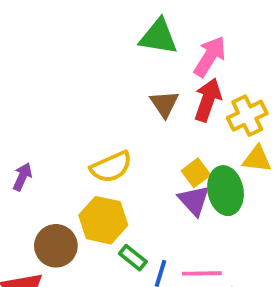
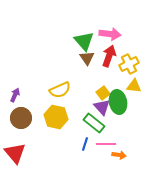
green triangle: (158, 37) -> (84, 41), moved, turned 40
pink arrow: (210, 56) -> (110, 34), turned 65
brown circle: (56, 246) -> (21, 118), moved
green rectangle: (133, 258) -> (94, 123), moved, size x1.5

